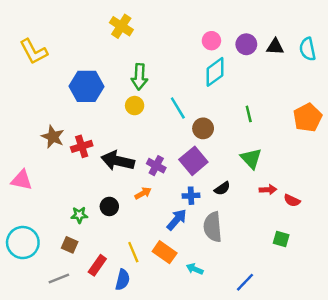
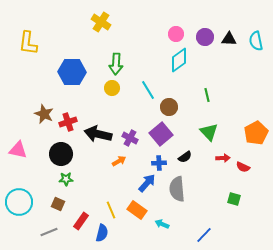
yellow L-shape: (34, 51) -> (28, 43), turned 35
orange pentagon: (308, 118) -> (256, 133), moved
black circle: (109, 206) -> (61, 154), moved, size x1.5

